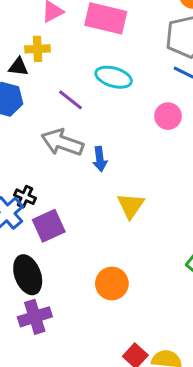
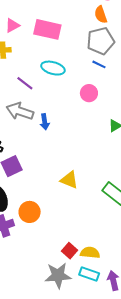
yellow triangle: (131, 206) -> (69, 180), moved, turned -42
orange circle: (112, 284) -> (30, 212), moved

